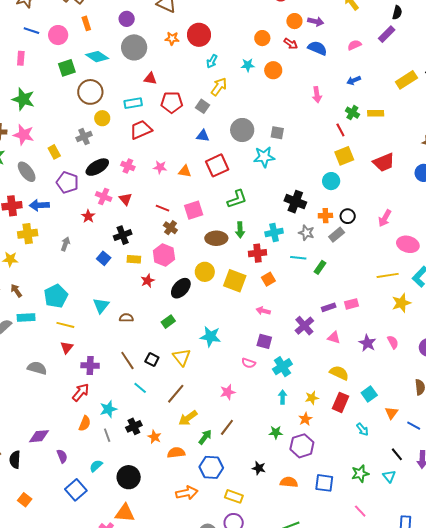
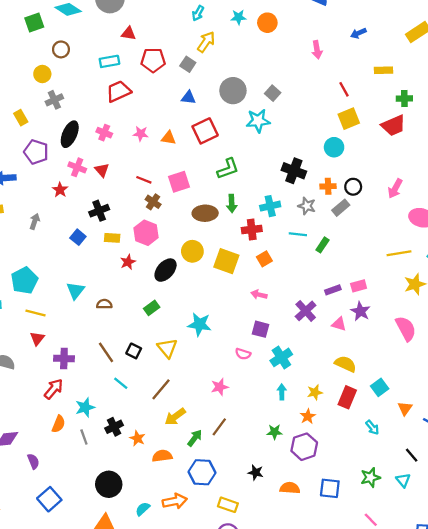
brown circle: (90, 92) -> (61, 49), size x0.6
green cross: (352, 113) -> (404, 99), moved, turned -32
yellow circle: (102, 118) -> (42, 74), moved
gray square: (277, 133) -> (273, 93), turned 32
black ellipse: (97, 167) -> (70, 134), turned -35
pink semicircle: (393, 342) -> (406, 329), size x1.6
purple star: (367, 343) -> (360, 311), moved
cyan semicircle: (96, 466) -> (143, 509), moved

